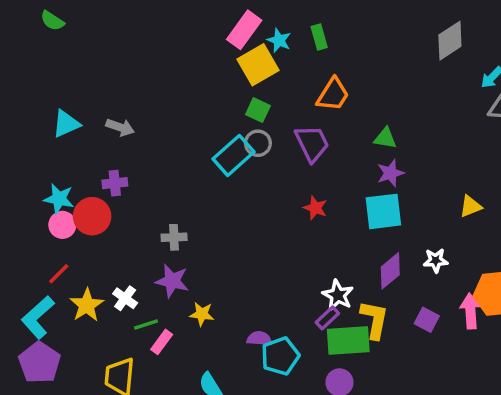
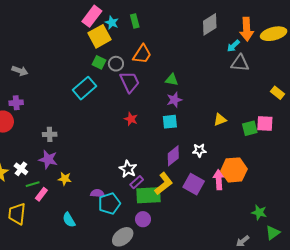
gray circle: (258, 143) -> (116, 64), moved
cyan square: (383, 211) -> (170, 122), size x0.7
white star: (338, 295) -> (128, 169), moved
yellow L-shape: (374, 320) -> (164, 184), turned 40
purple square: (427, 320) -> (194, 184), size x1.5

